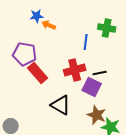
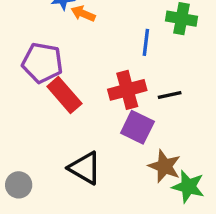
purple square: (92, 87) -> (137, 127), moved
black triangle: (61, 105) -> (85, 168), moved

